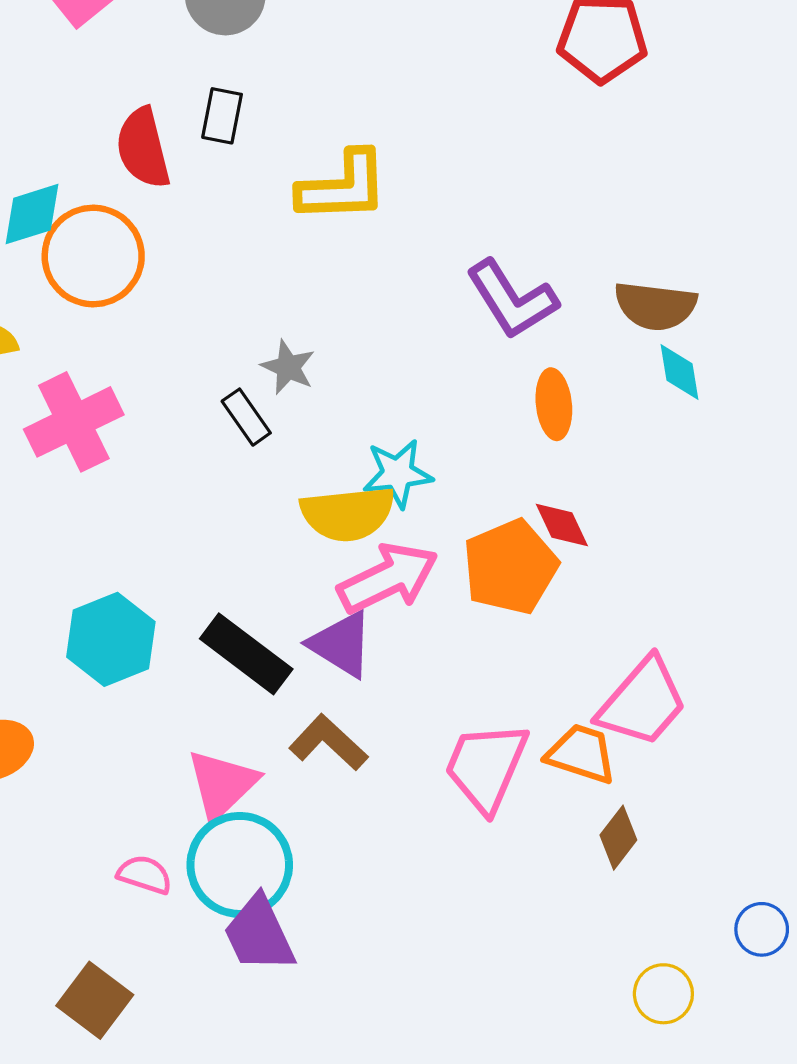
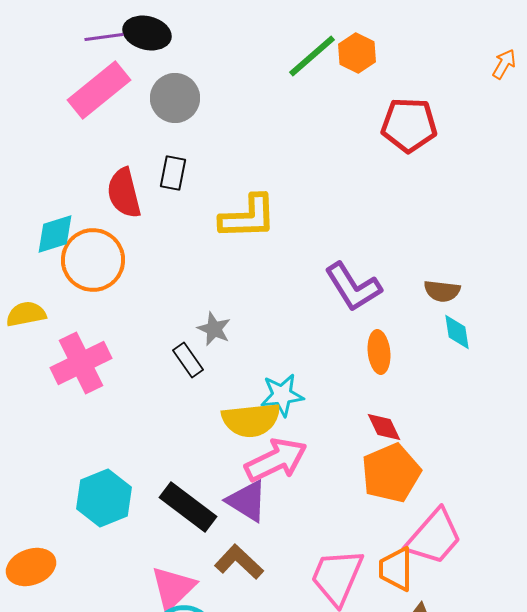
brown semicircle: (655, 306) -> (442, 291), size x0.7
orange pentagon: (510, 567) -> (391, 473), moved
orange trapezoid: (581, 754) -> (396, 569), turned -108

